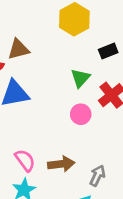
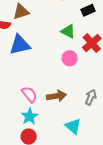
green triangle: (80, 78) -> (68, 31), turned -42
gray arrow: (97, 176) -> (91, 97), moved

